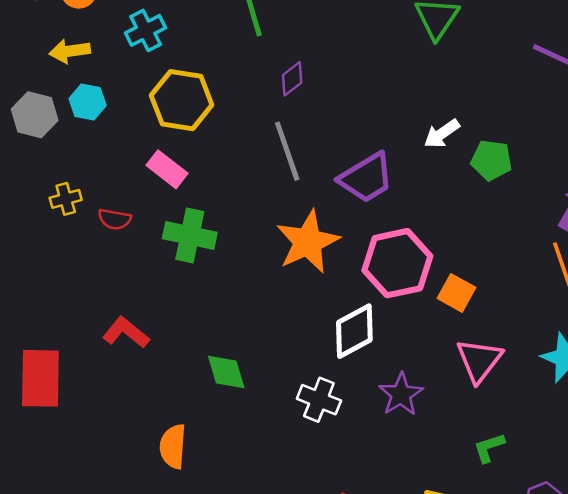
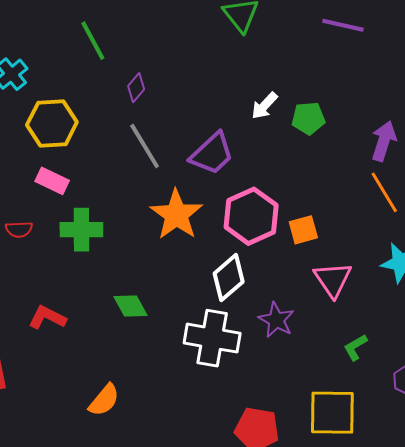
orange square: (457, 293) -> (303, 230), turned -32
green diamond: (226, 372) -> (130, 306), moved
white cross: (319, 400) -> (212, 338), size x1.6
orange semicircle: (173, 446) -> (104, 400), turned -132

